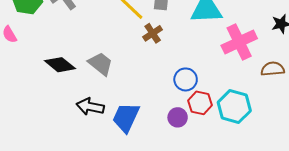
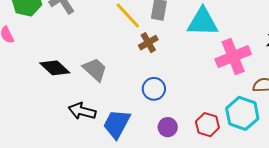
blue circle: (186, 79) -> (154, 89), moved
red hexagon: (200, 103) -> (207, 125), moved
cyan hexagon: (234, 107) -> (242, 113), moved

